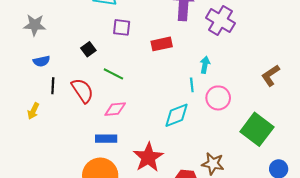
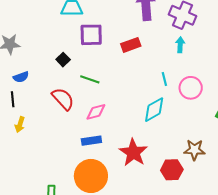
purple square: (122, 27) -> (91, 35), size x1.4
cyan arrow: (205, 65) -> (180, 45), moved
black line: (53, 86) -> (13, 99), moved

